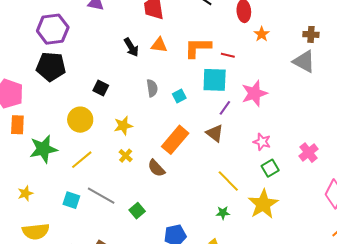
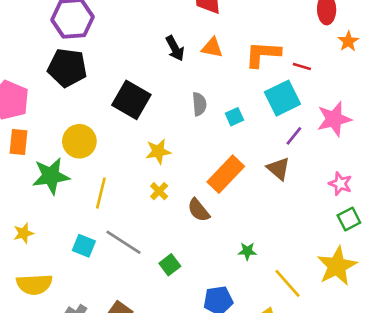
cyan square: (215, 80) -> (282, 98), turned -32
black square: (101, 88) -> (131, 100), size x1.8
yellow circle: (80, 120) -> (79, 141), moved
yellow line: (82, 160) -> (101, 193), turned -40
yellow line: (228, 181) -> (288, 283), moved
green star: (223, 213) -> (247, 251), moved

